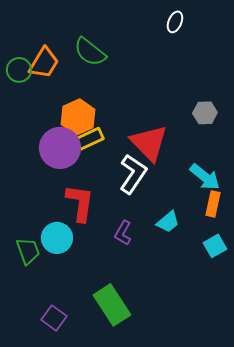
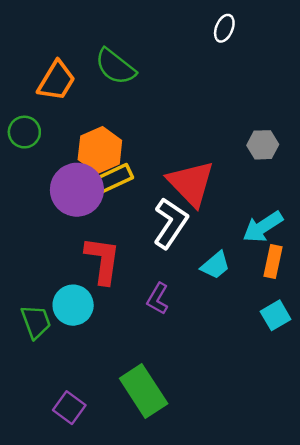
green circle: (19, 70) -> (24, 132), moved
cyan arrow: (205, 177) -> (263, 227), turned 108
cyan trapezoid: (168, 222) -> (215, 265), moved

